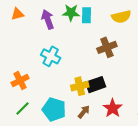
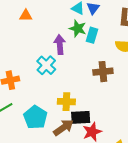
purple arrow: (48, 19) -> (60, 45), moved
black rectangle: (96, 85) -> (81, 117), moved
brown arrow: (84, 112) -> (63, 127), size x1.5

